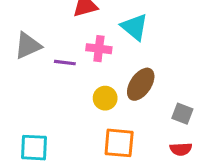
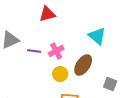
cyan triangle: (134, 27) -> (97, 36), moved
pink cross: (99, 49) -> (56, 51), moved, turned -35

